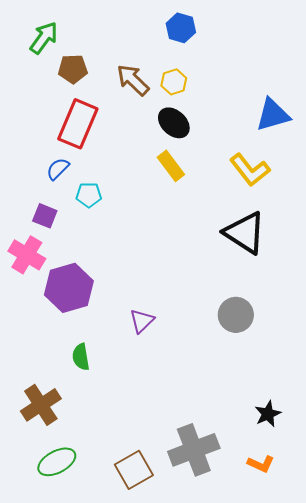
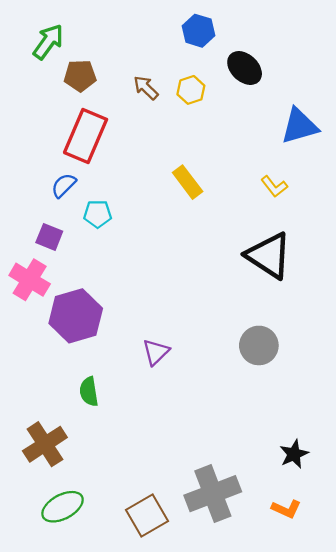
brown arrow: (133, 80) -> (146, 88), size x0.7
black ellipse: (174, 123) -> (245, 68), moved
yellow L-shape: (250, 170) -> (274, 186), size x0.6

